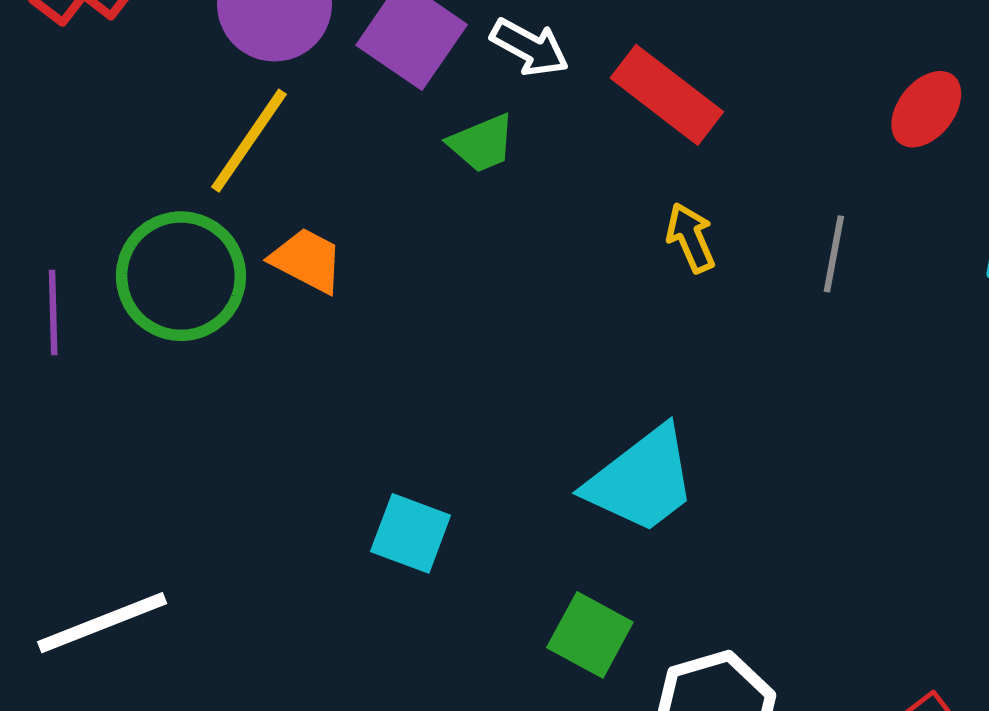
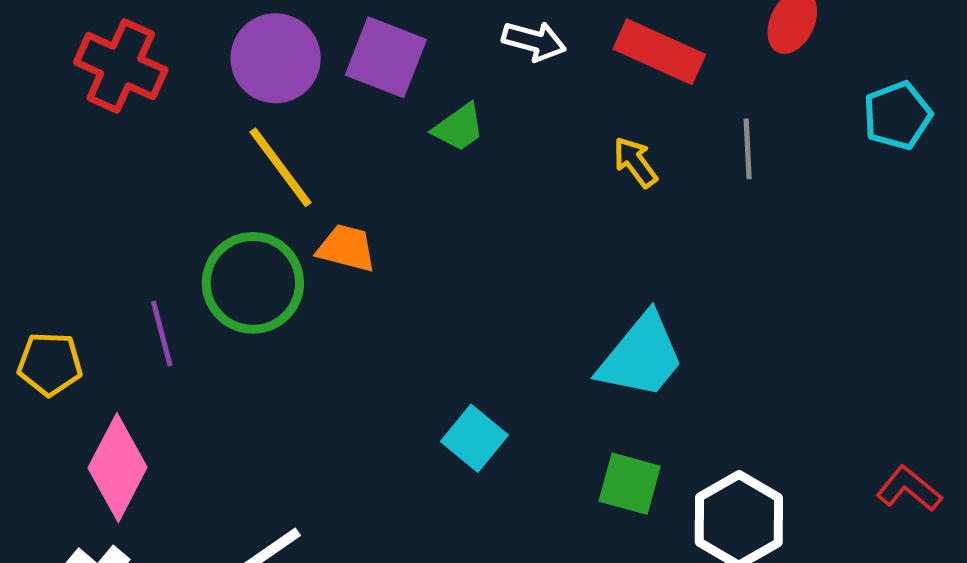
white arrow: (530, 47) -> (534, 41), moved
red rectangle: (667, 95) -> (659, 52), moved
yellow line: (249, 141) -> (281, 167), turned -58
cyan square: (411, 533) -> (474, 438), turned 32

